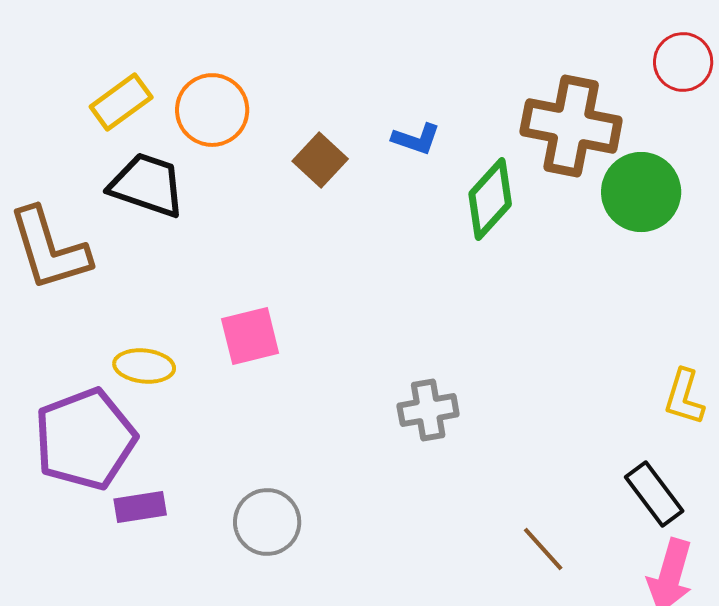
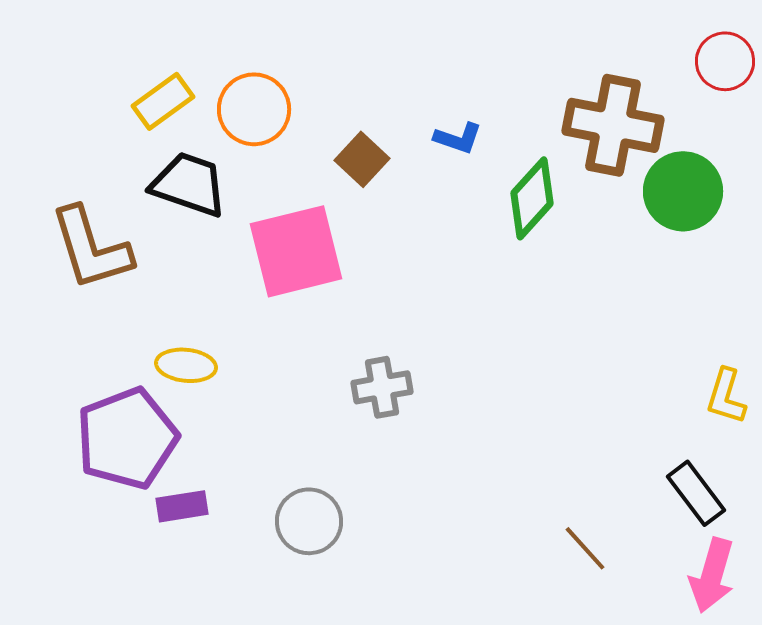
pink square: (250, 336) -> (296, 251), moved, size x1.6
gray cross: (428, 410) -> (382, 387), moved

